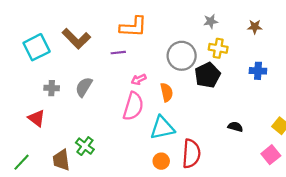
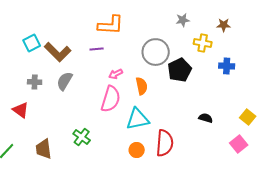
brown L-shape: (76, 39) -> (58, 52), moved
cyan square: (37, 47) -> (32, 43), moved, size x0.7
yellow cross: (218, 48) -> (203, 43), moved
green cross: (85, 146) -> (82, 137), moved

